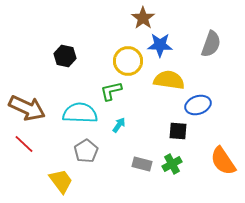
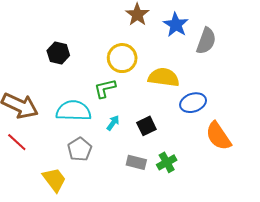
blue star: (160, 45) -> (176, 25), moved, turned 30
black square: (178, 131) -> (146, 126), moved, turned -30
orange semicircle: (223, 161) -> (218, 136), moved

